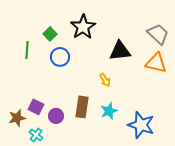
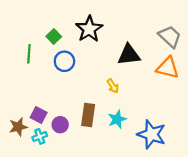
cyan cross: (36, 135) -> (40, 136), moved, turned 32

